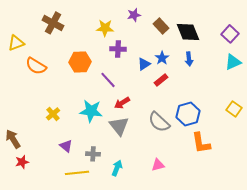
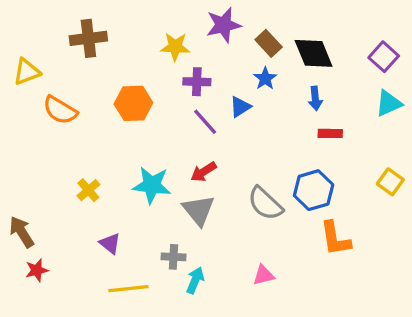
purple star: (134, 15) -> (224, 25), size x1.5
brown cross: (53, 23) -> (88, 38), turned -35
blue star: (162, 58) -> (265, 78), moved
purple line: (108, 80) -> (205, 122), moved
red rectangle: (161, 80) -> (330, 133), moved, turned 40
gray cross: (93, 154) -> (173, 257), moved

